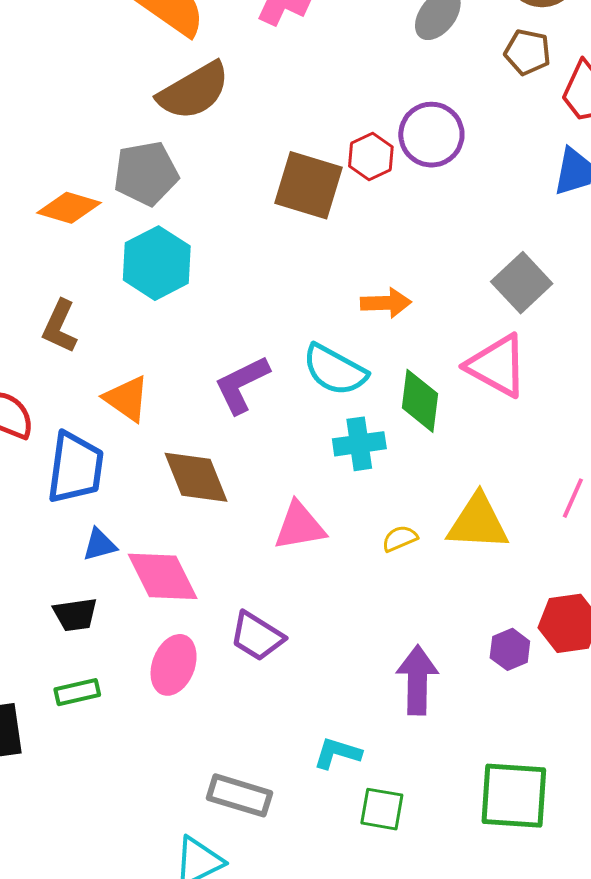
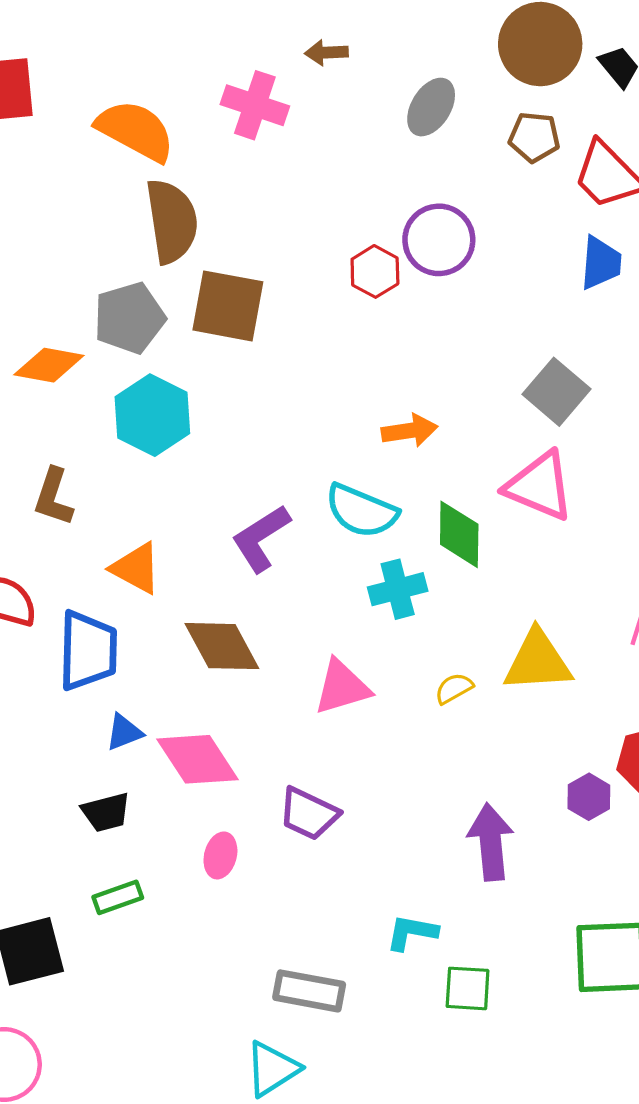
brown semicircle: (194, 91) -> (172, 221), turned -62
brown square: (309, 185) -> (228, 306), moved
pink ellipse: (174, 665) -> (220, 855), size x0.7

